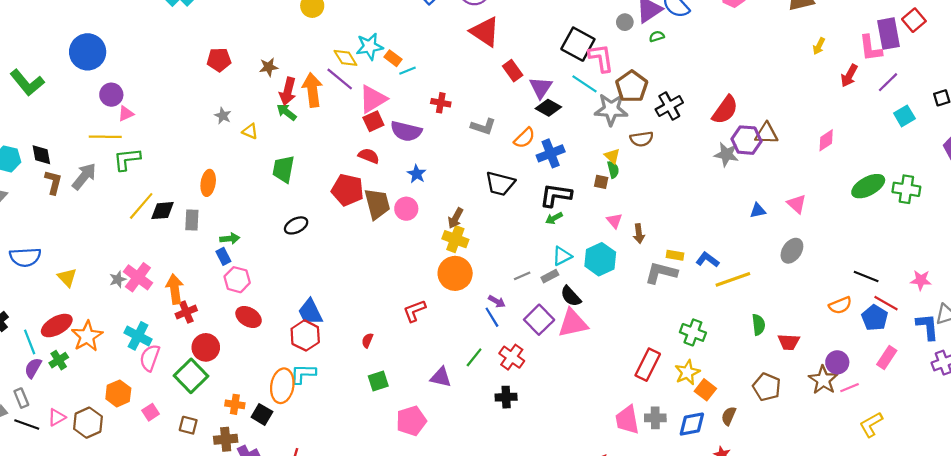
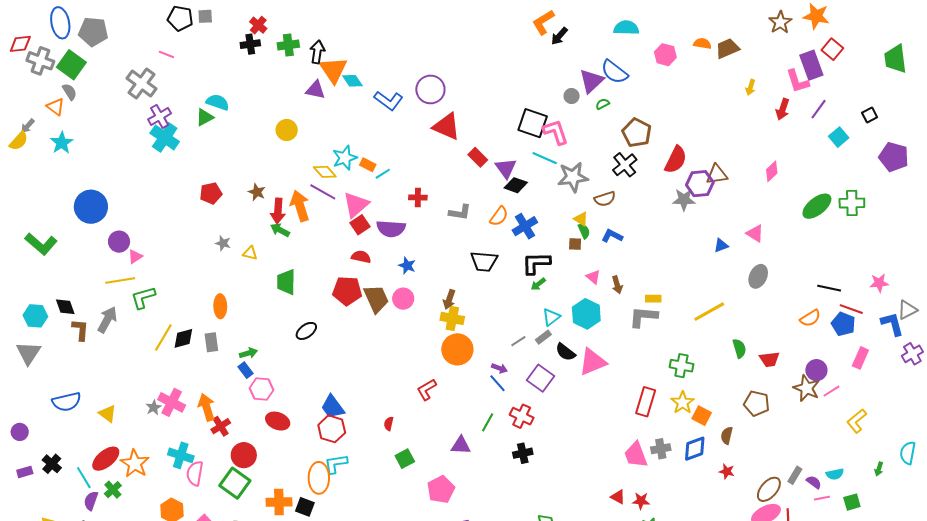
brown star: (269, 67) -> (257, 192), turned -30
brown pentagon: (632, 86) -> (637, 133), moved
blue L-shape: (707, 260) -> (612, 236), moved
pink triangle: (573, 323) -> (592, 362), moved
orange cross: (235, 404) -> (279, 502), size x1.4

